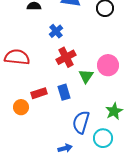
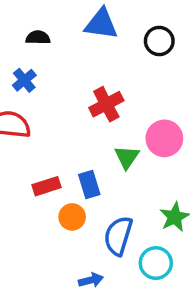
blue cross: (56, 31) -> (24, 80), moved
red cross: (66, 57) -> (106, 104), moved
orange circle: (21, 107) -> (72, 217), moved

